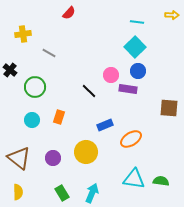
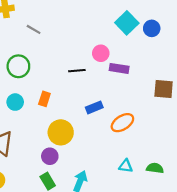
blue circle: (138, 71) -> (152, 28), moved
black line: (89, 91) -> (77, 71), turned -49
yellow circle: (86, 152) -> (61, 132), moved
purple circle: (53, 158) -> (50, 156), moved
cyan triangle: (134, 179) -> (126, 166), size x0.6

